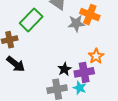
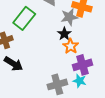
orange star: (96, 56) -> (71, 46), moved
black star: (64, 69) -> (64, 34), moved

